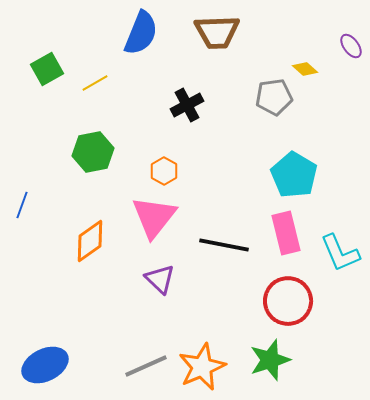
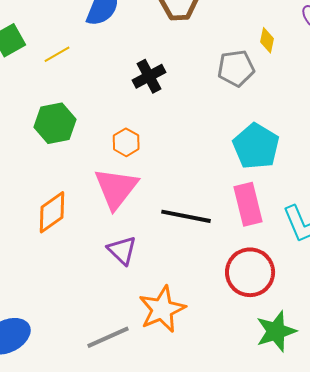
yellow diamond: (305, 69) -> (267, 40), turned 60
green star: (270, 360) -> (276, 331), moved
orange star: (202, 367) -> (162, 309), moved

